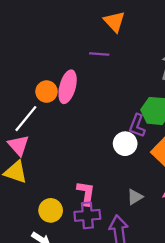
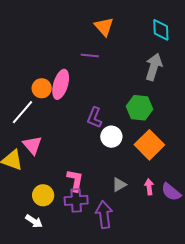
purple L-shape: (137, 126) -> (94, 118), moved
pink triangle: (18, 145) -> (32, 145), moved

